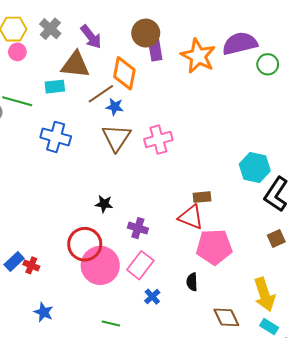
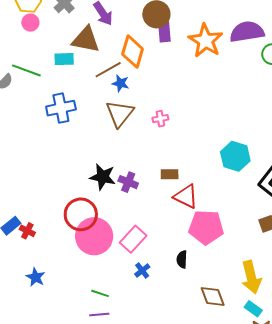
blue cross: (56, 137) -> (61, 108), turned -32
pink cross: (158, 140) -> (160, 119), size x0.6
cyan hexagon: (255, 168) -> (235, 156), moved
brown rectangle: (202, 197) -> (170, 174), moved
black star: (104, 204) -> (103, 177), size x1.5
purple cross: (138, 228) -> (128, 182), moved

